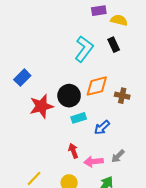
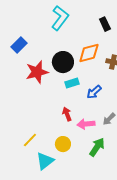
black rectangle: (114, 45) -> (105, 24), moved
cyan L-shape: (84, 49) -> (60, 18), moved

